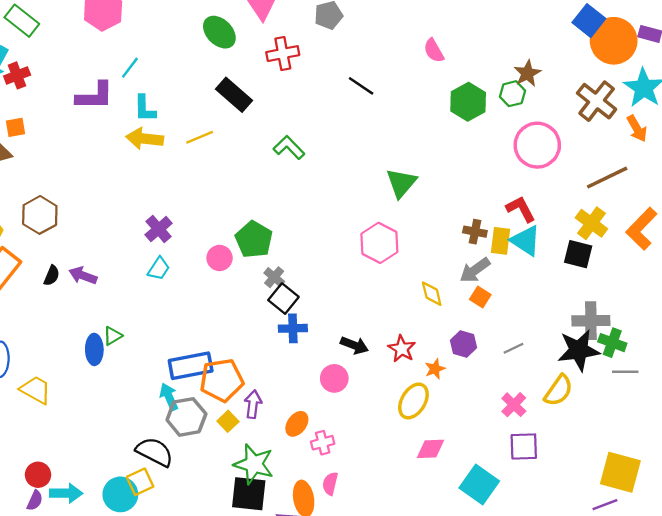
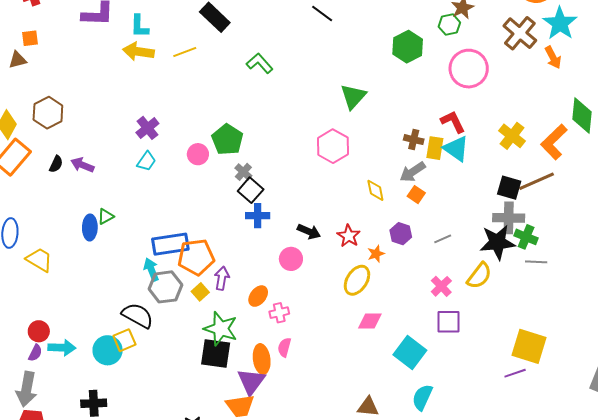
green hexagon: (468, 102) -> (408, 47), moved
brown line: (607, 178) -> (537, 181), moved
black square: (578, 254) -> (509, 188), moved

